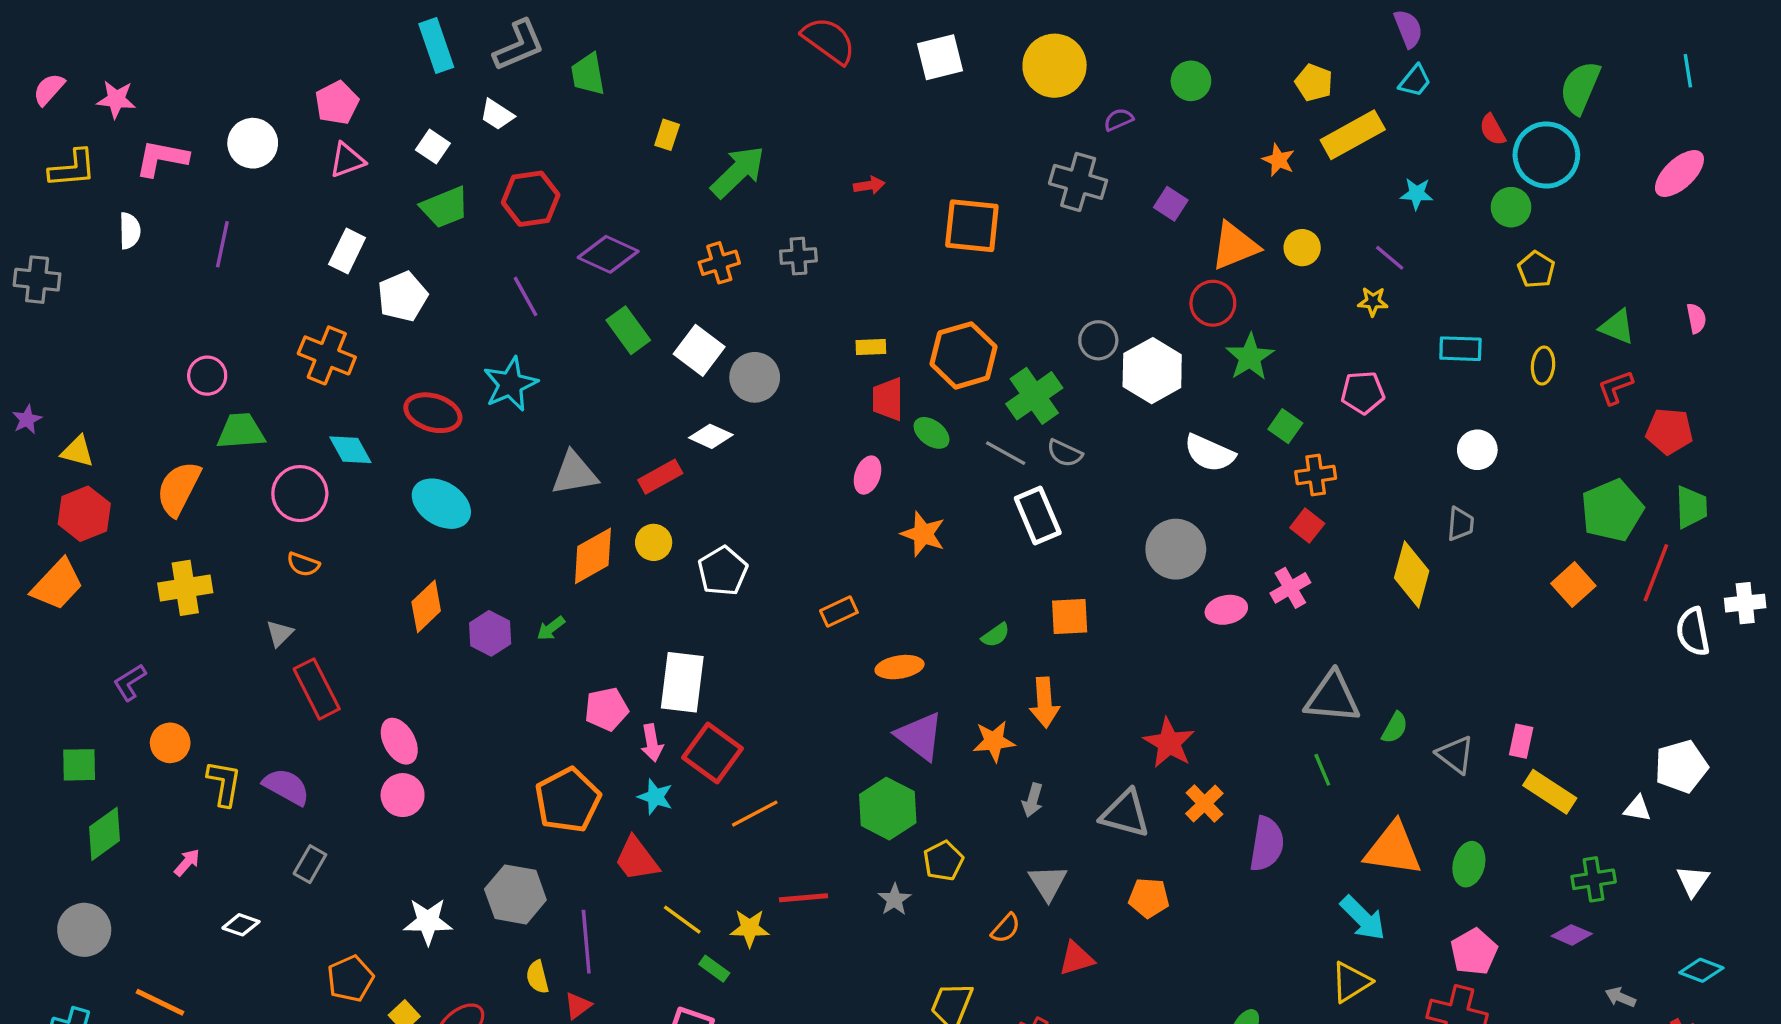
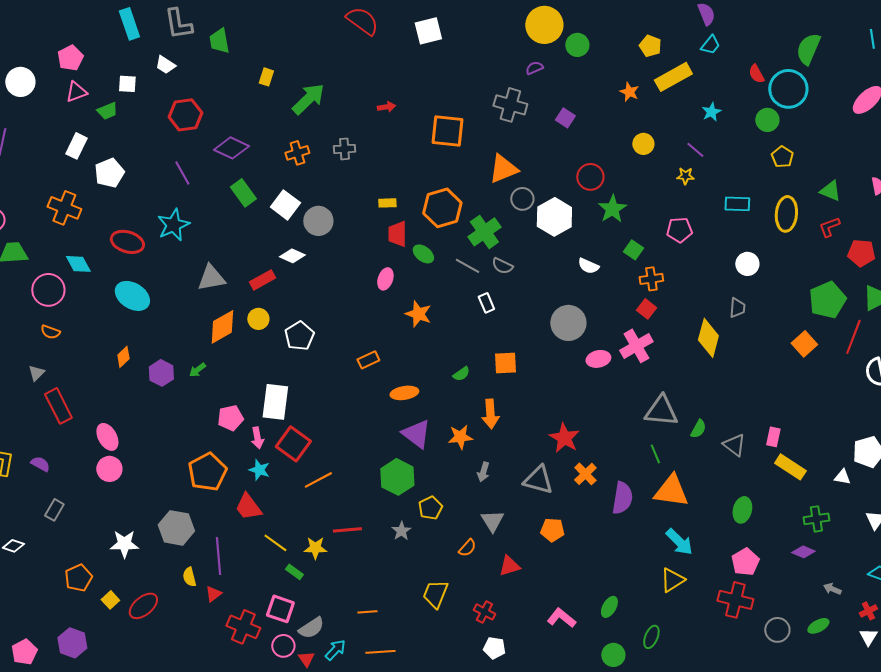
gray L-shape: (519, 45) -> (178, 24), turned 104
yellow circle: (1055, 66) -> (544, 25), moved
white square: (433, 147) -> (127, 84), turned -30
cyan star: (1417, 194) -> (711, 112), turned -30
green trapezoid: (445, 207) -> (107, 111), moved, size x0.7
orange triangle: (1235, 246) -> (503, 169), moved
yellow ellipse: (1543, 366) -> (786, 214), size x1.6
white semicircle: (1209, 453) -> (588, 266), size x0.7
white rectangle: (1038, 515) -> (486, 303), size x0.6
pink cross: (1290, 588) -> (636, 346), size x1.4
orange diamond: (426, 606) -> (123, 357), size x0.7
purple semicircle: (286, 787) -> (40, 464), size x0.7
orange triangle: (1393, 849) -> (671, 491), moved

